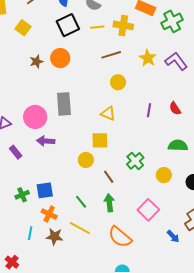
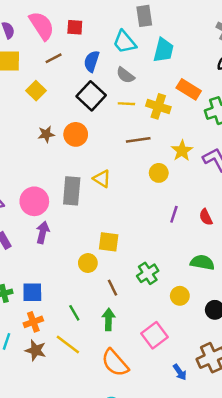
black square: (68, 25) -> (91, 96), turned -30
yellow circle: (118, 82) -> (159, 173), moved
yellow triangle: (108, 113) -> (102, 179), moved
purple arrow: (46, 141) -> (43, 232), turned 90
orange cross: (49, 214) -> (33, 322), turned 35

